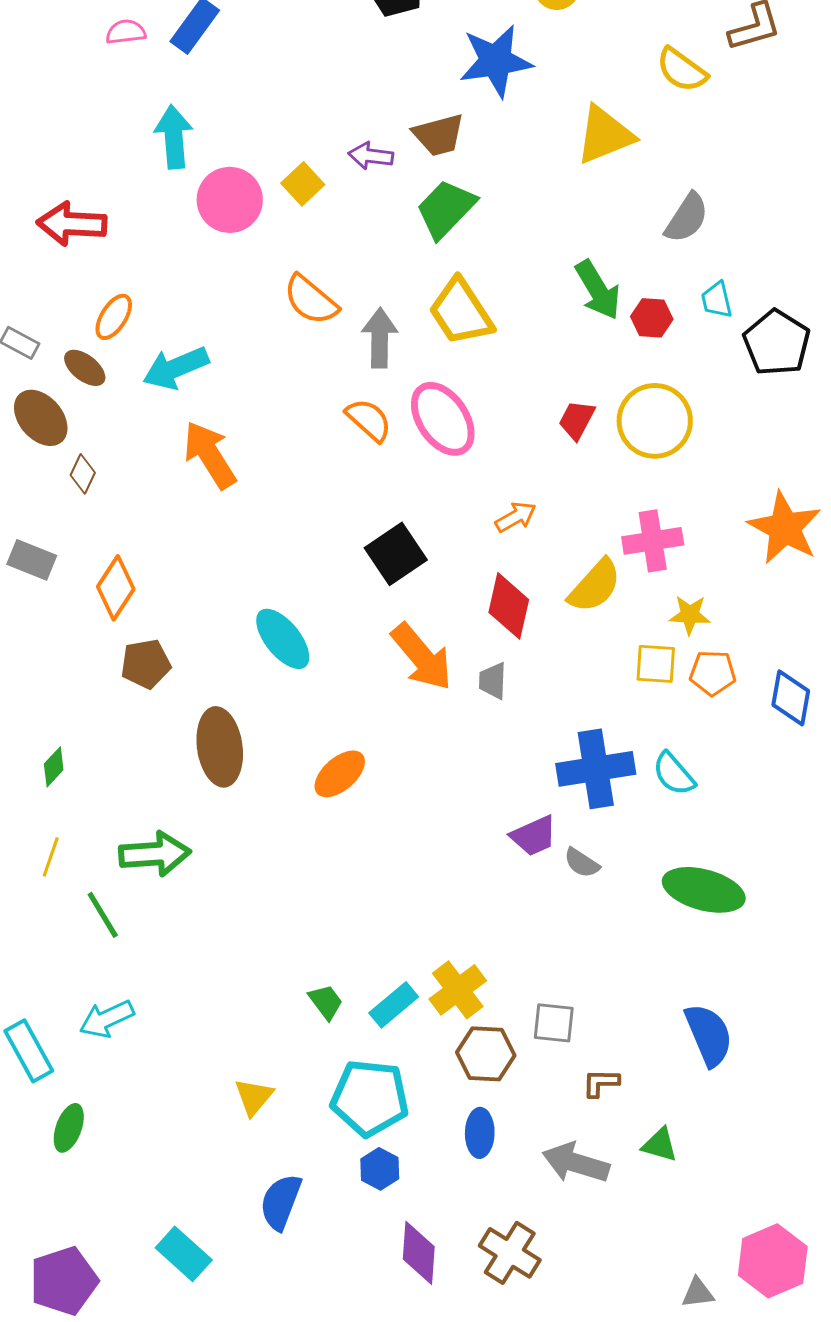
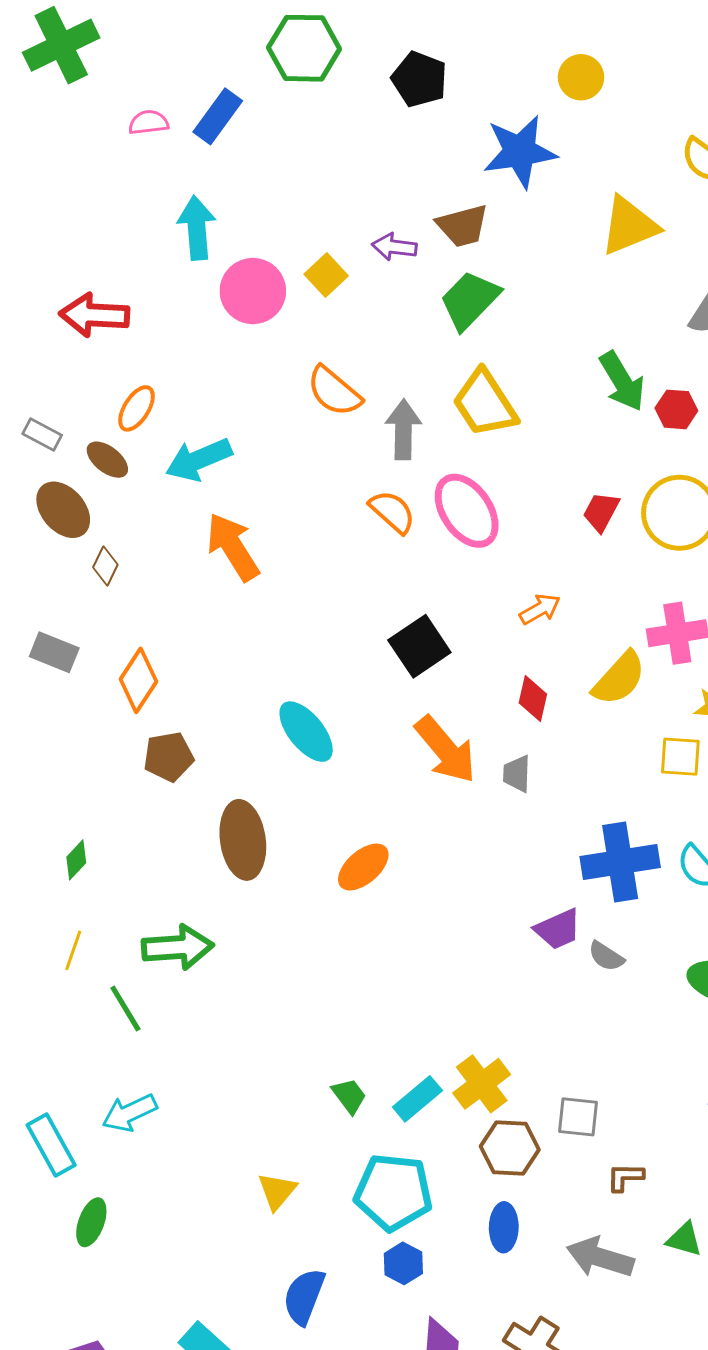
red diamond: (509, 606) -> (533, 698), size x0.7

